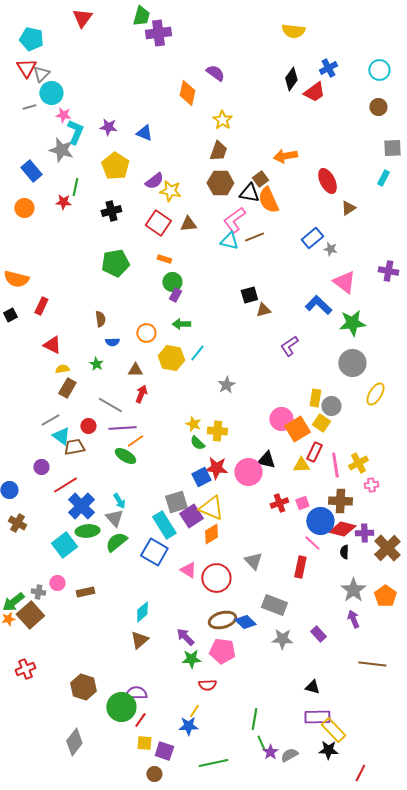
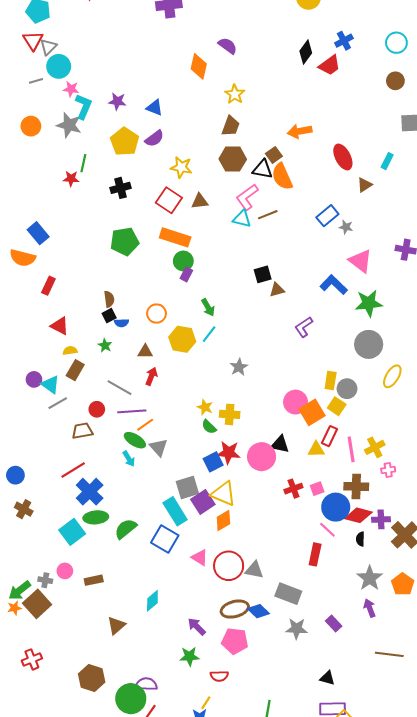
blue rectangle: (31, 171) -> (38, 233), moved
cyan rectangle: (383, 178) -> (387, 161), moved
purple semicircle: (154, 181) -> (154, 138), moved
orange circle: (24, 208) -> (31, 126), moved
orange rectangle: (164, 259) -> (175, 237), size x2.0
black square: (10, 315) -> (109, 316), moved
green arrow: (181, 324) -> (208, 307), moved, turned -120
cyan triangle: (61, 436) -> (50, 385), moved
purple circle: (41, 467) -> (34, 379), moved
cyan arrow: (119, 501) -> (129, 459), moved
gray triangle: (114, 518) -> (159, 447), moved
gray triangle: (253, 561) -> (254, 570), moved, turned -36
brown triangle: (139, 640) -> (116, 626), moved
green star: (191, 659) -> (189, 656), moved

